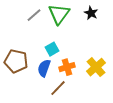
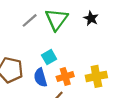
yellow cross: (96, 67) -> (96, 76), turned 30
blue semicircle: (44, 68) -> (40, 78), turned -36

